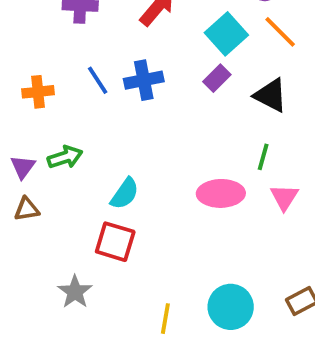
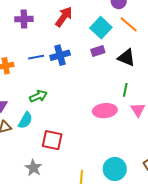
purple rectangle: (217, 78) -> (98, 51), turned 32
blue line: (98, 80) -> (36, 57), turned -63
green arrow: (65, 157) -> (38, 96), moved
cyan semicircle: (125, 194) -> (25, 120), moved

